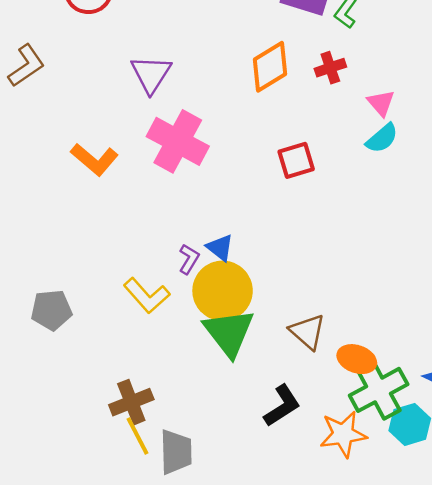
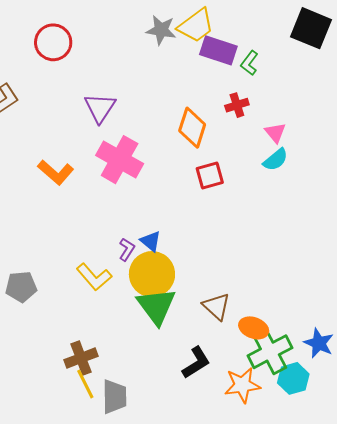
orange diamond: (270, 67) -> (192, 128), moved, turned -42

